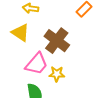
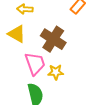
pink trapezoid: (37, 64) -> (35, 64), turned -55

